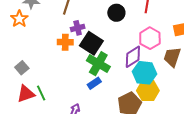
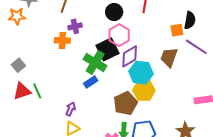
orange star: (19, 19) -> (17, 16), turned 30
pink hexagon: (150, 38) -> (119, 35), moved
black square: (91, 43) -> (107, 49), moved, turned 30

